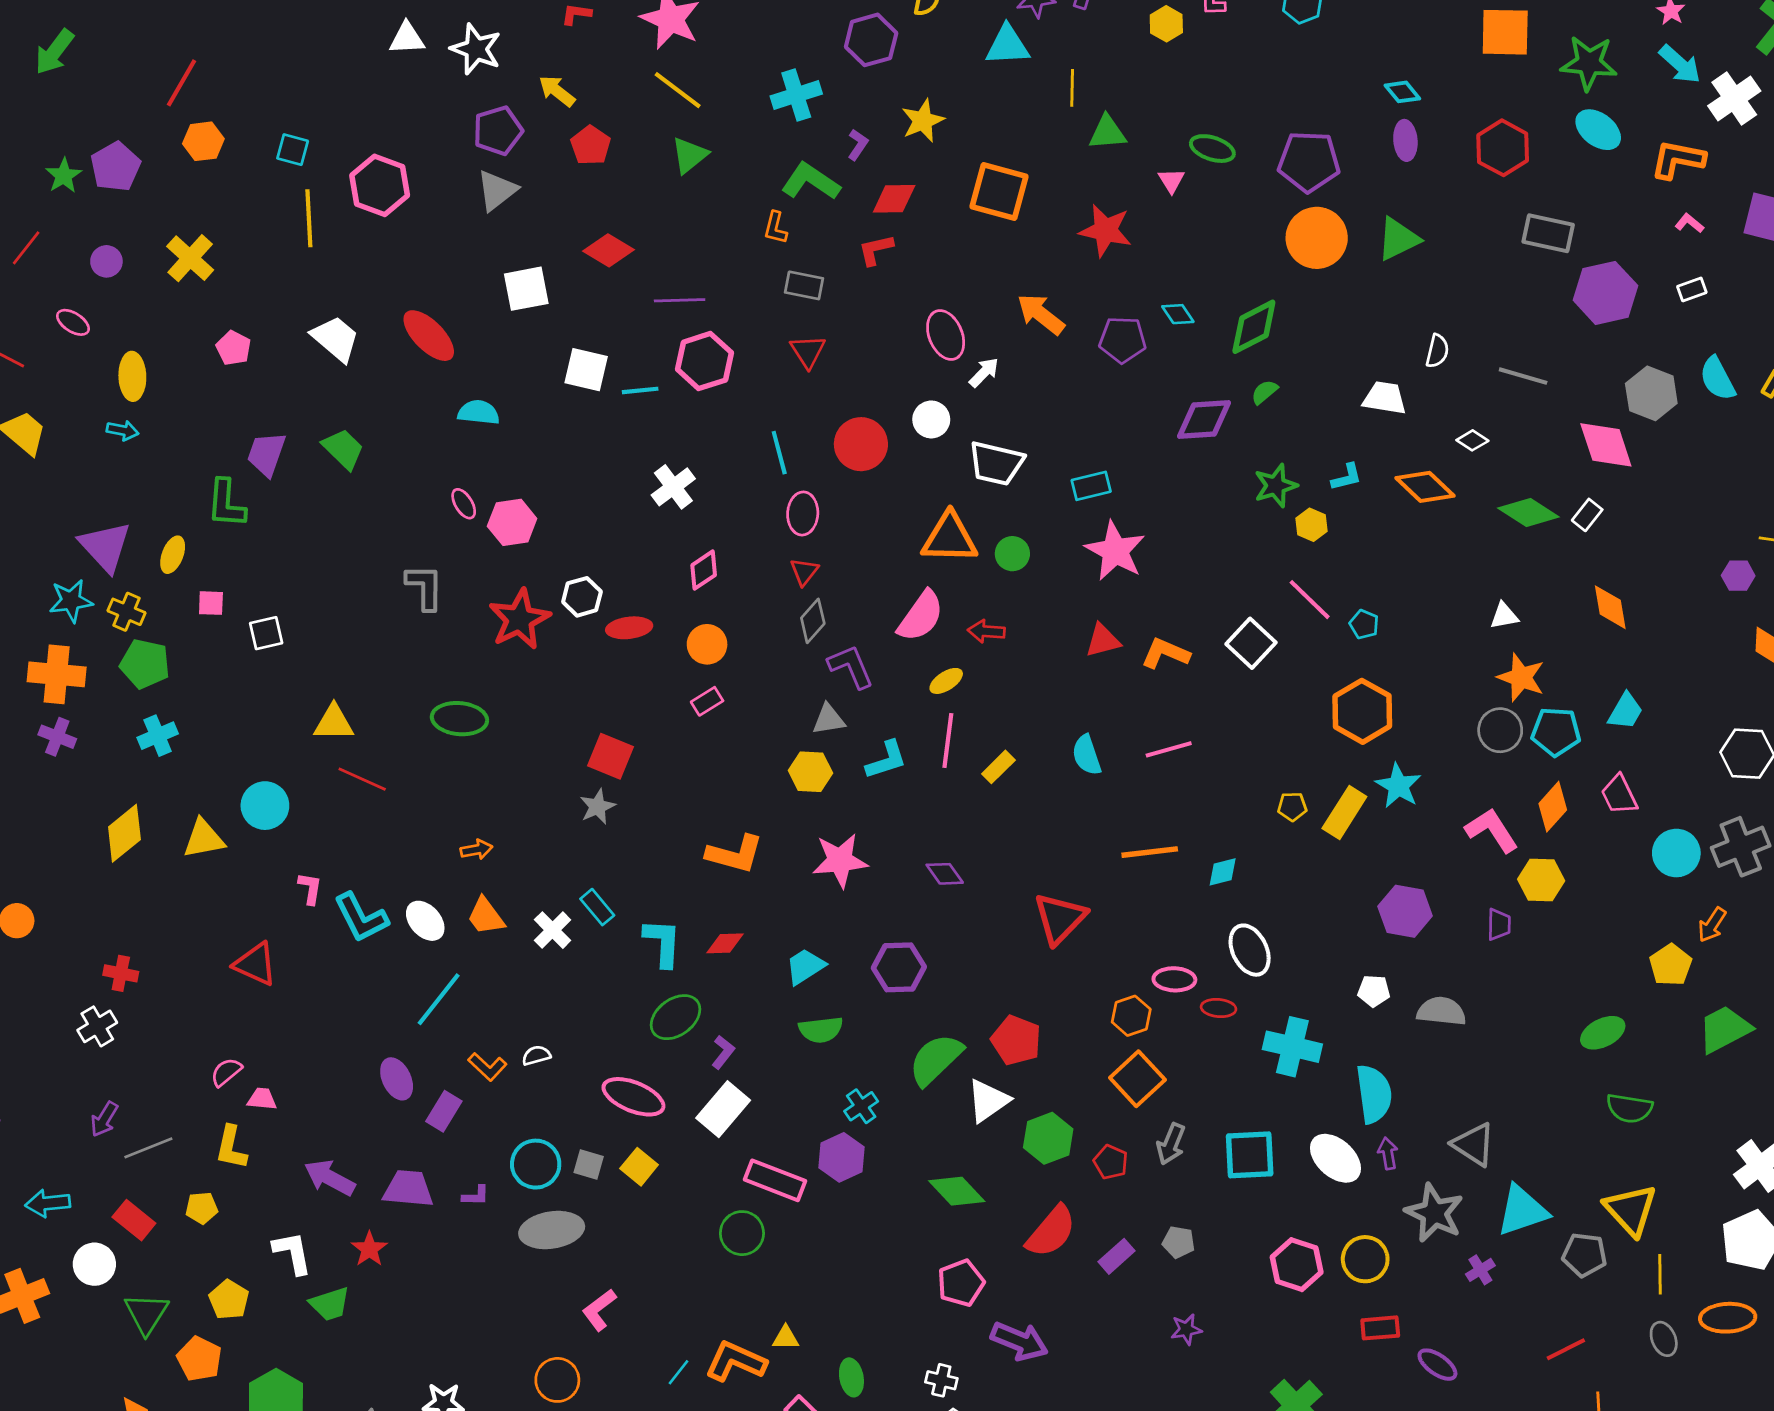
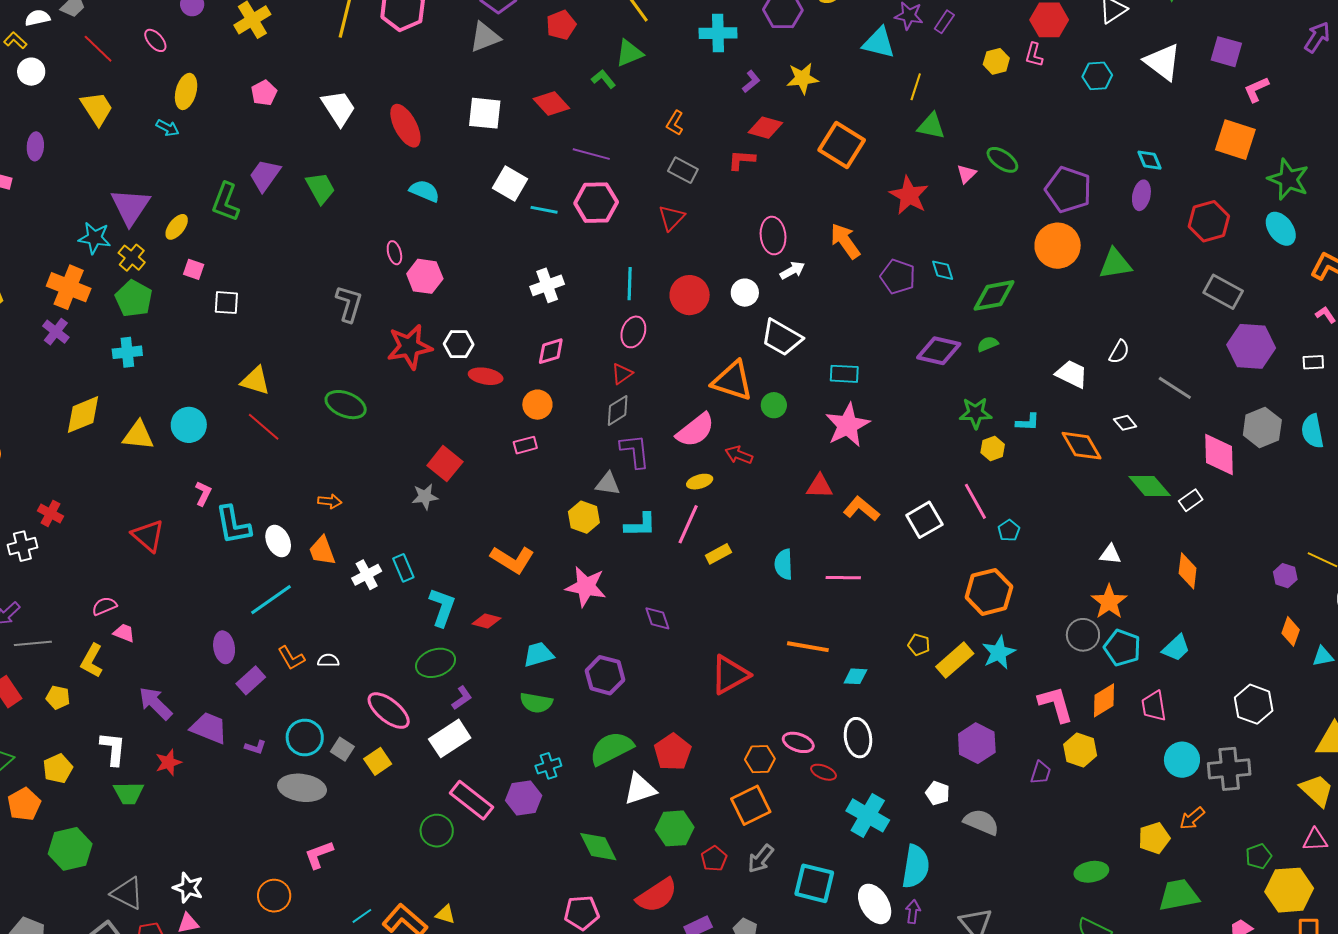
green L-shape: (811, 181) -> (603, 79), moved, size x0.6

